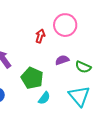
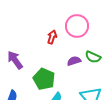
green semicircle: (83, 67) -> (93, 57), moved

